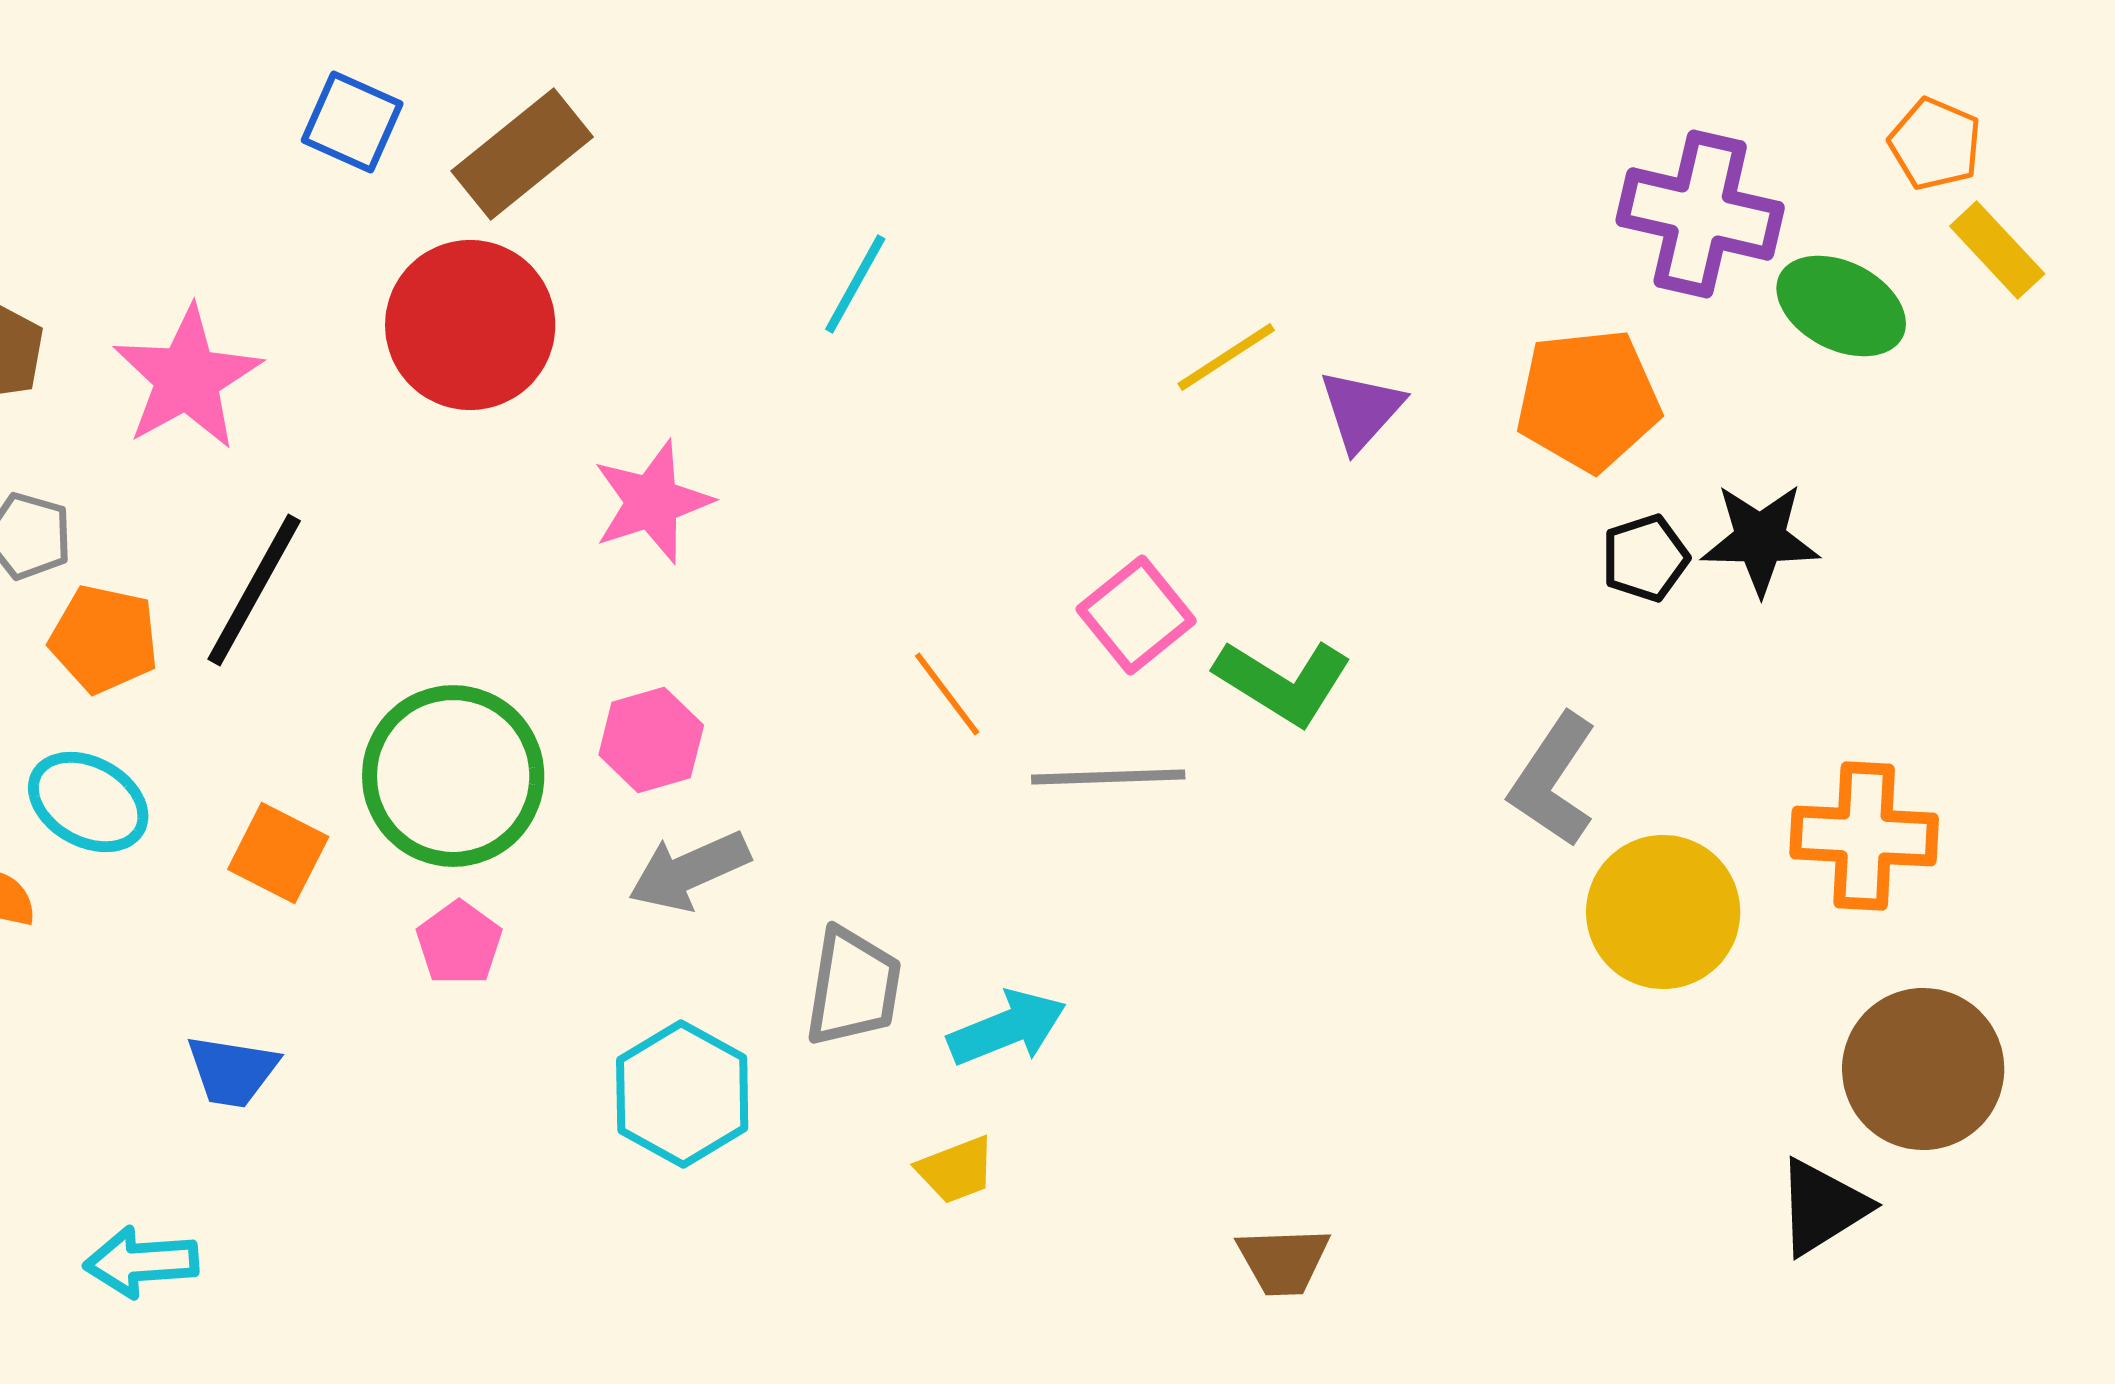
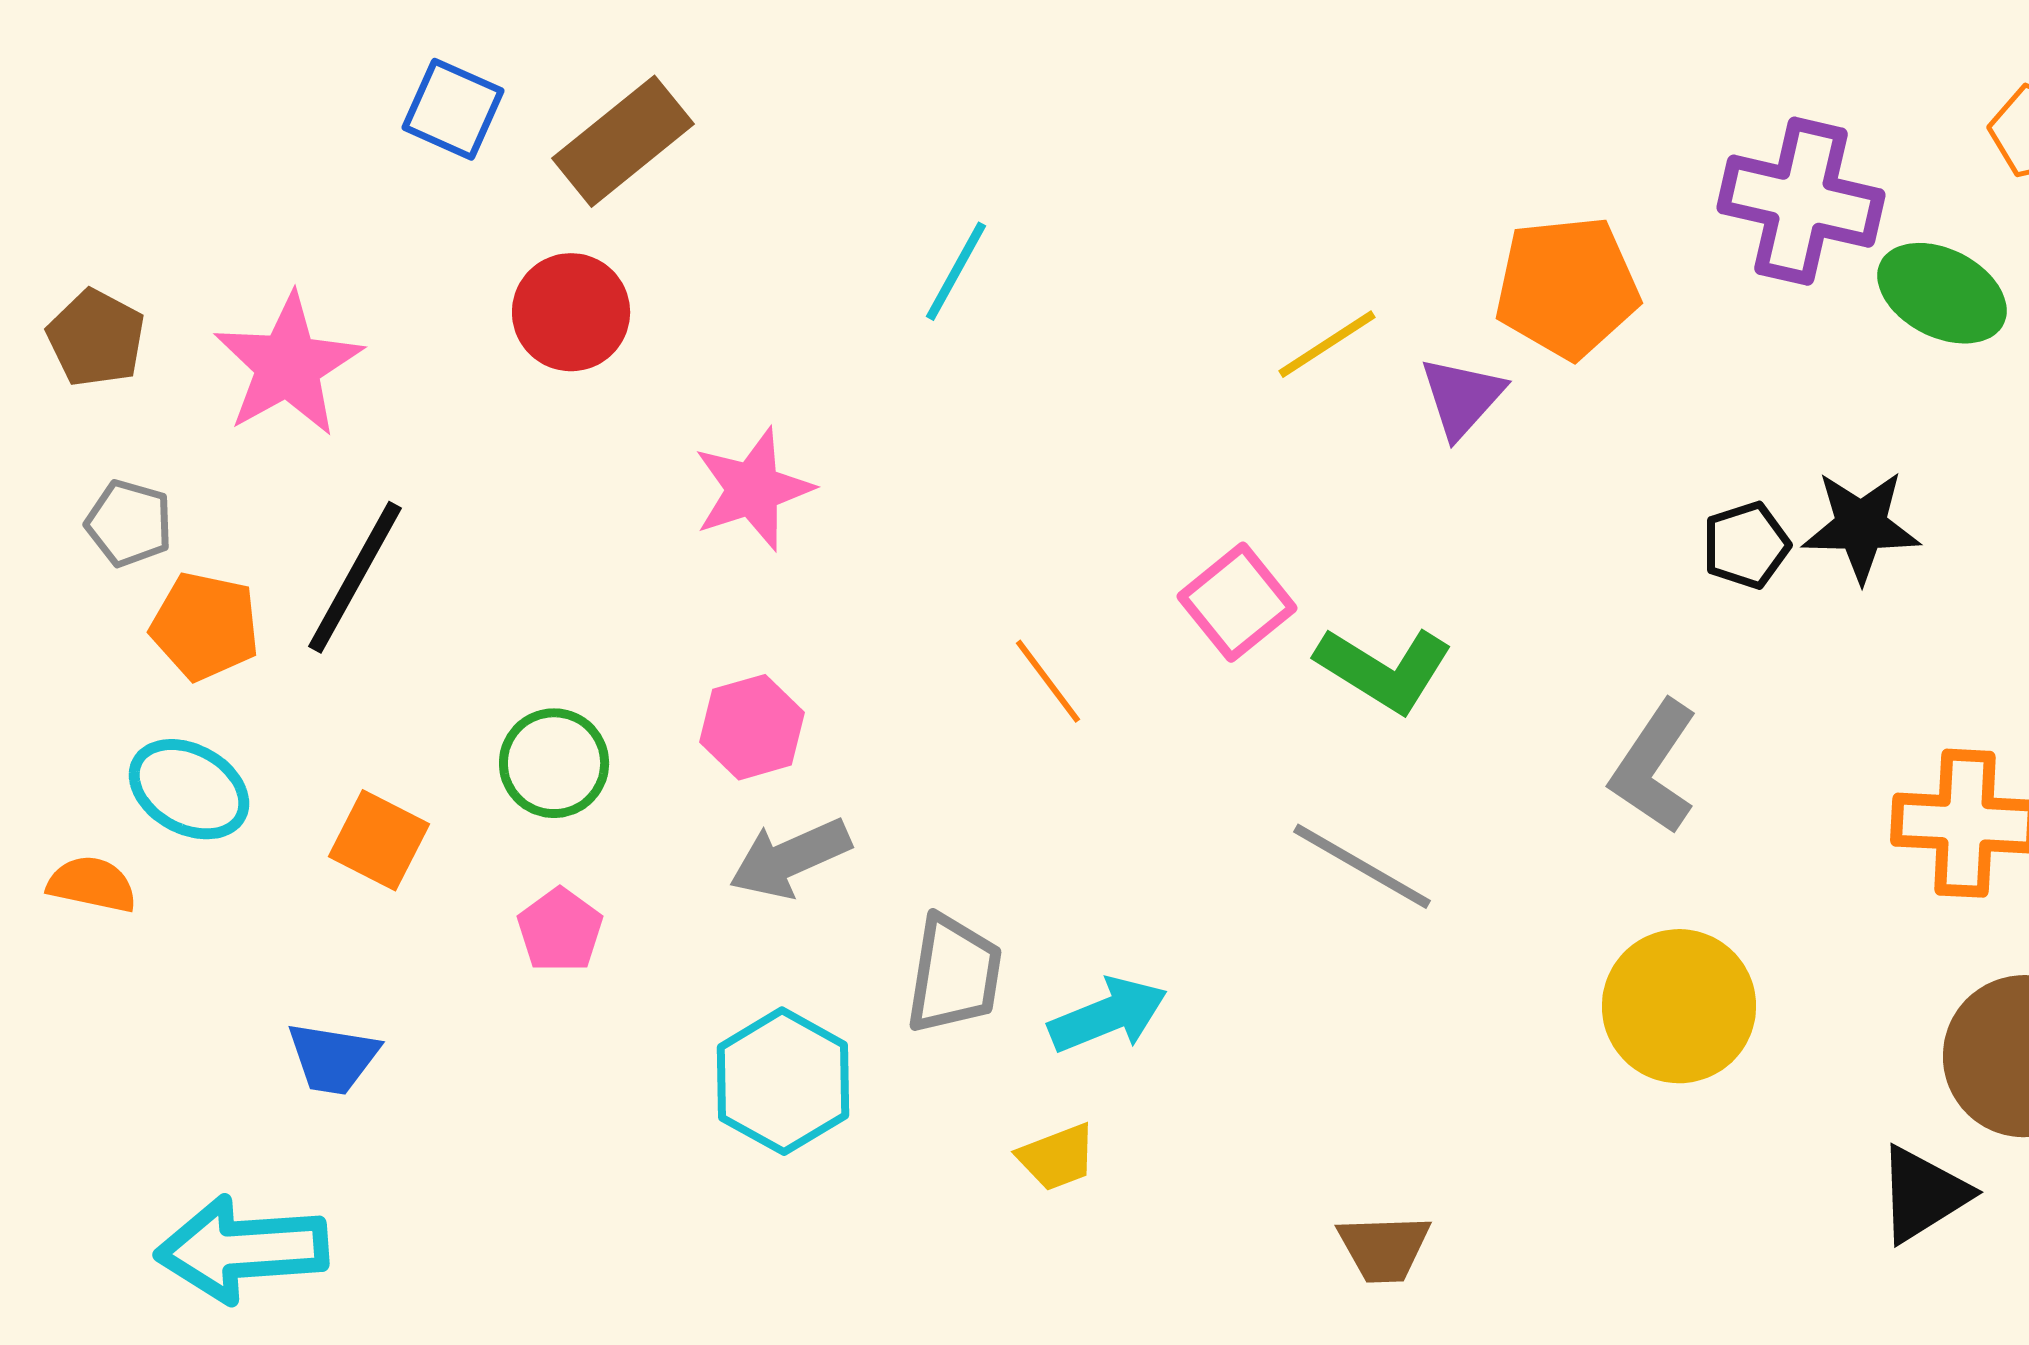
red circle: (470, 325) -> (571, 312), size x0.7
orange pentagon: (1588, 400) -> (1567, 287), moved
green circle: (453, 776) -> (554, 763), size x0.6
gray line: (1108, 777) -> (1362, 866), moved, turned 32
yellow circle: (1663, 912) -> (1679, 1006), moved
cyan arrow: (141, 1262) -> (242, 1249), size x1.5

